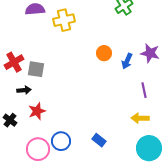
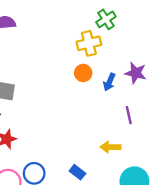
yellow cross: (64, 20) -> (89, 43), moved
yellow arrow: (140, 118) -> (111, 147), moved

